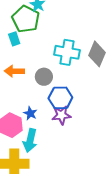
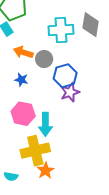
orange arrow: (14, 71) -> (23, 52), moved, turned 30
blue star: (30, 113) -> (21, 80), moved

